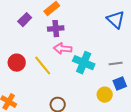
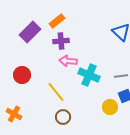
purple rectangle: (25, 20) -> (30, 32), size x1.5
yellow line: (43, 66) -> (56, 92), moved

